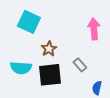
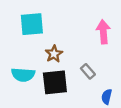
cyan square: (29, 22) -> (32, 24), turned -30

